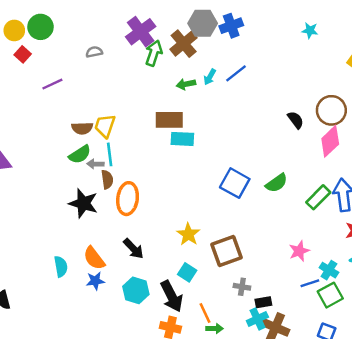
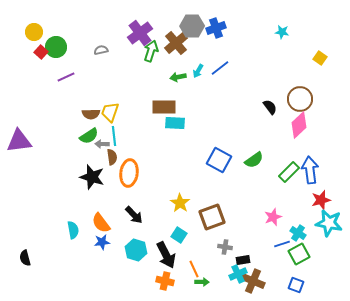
green circle: (40, 27) -> (56, 47), moved

